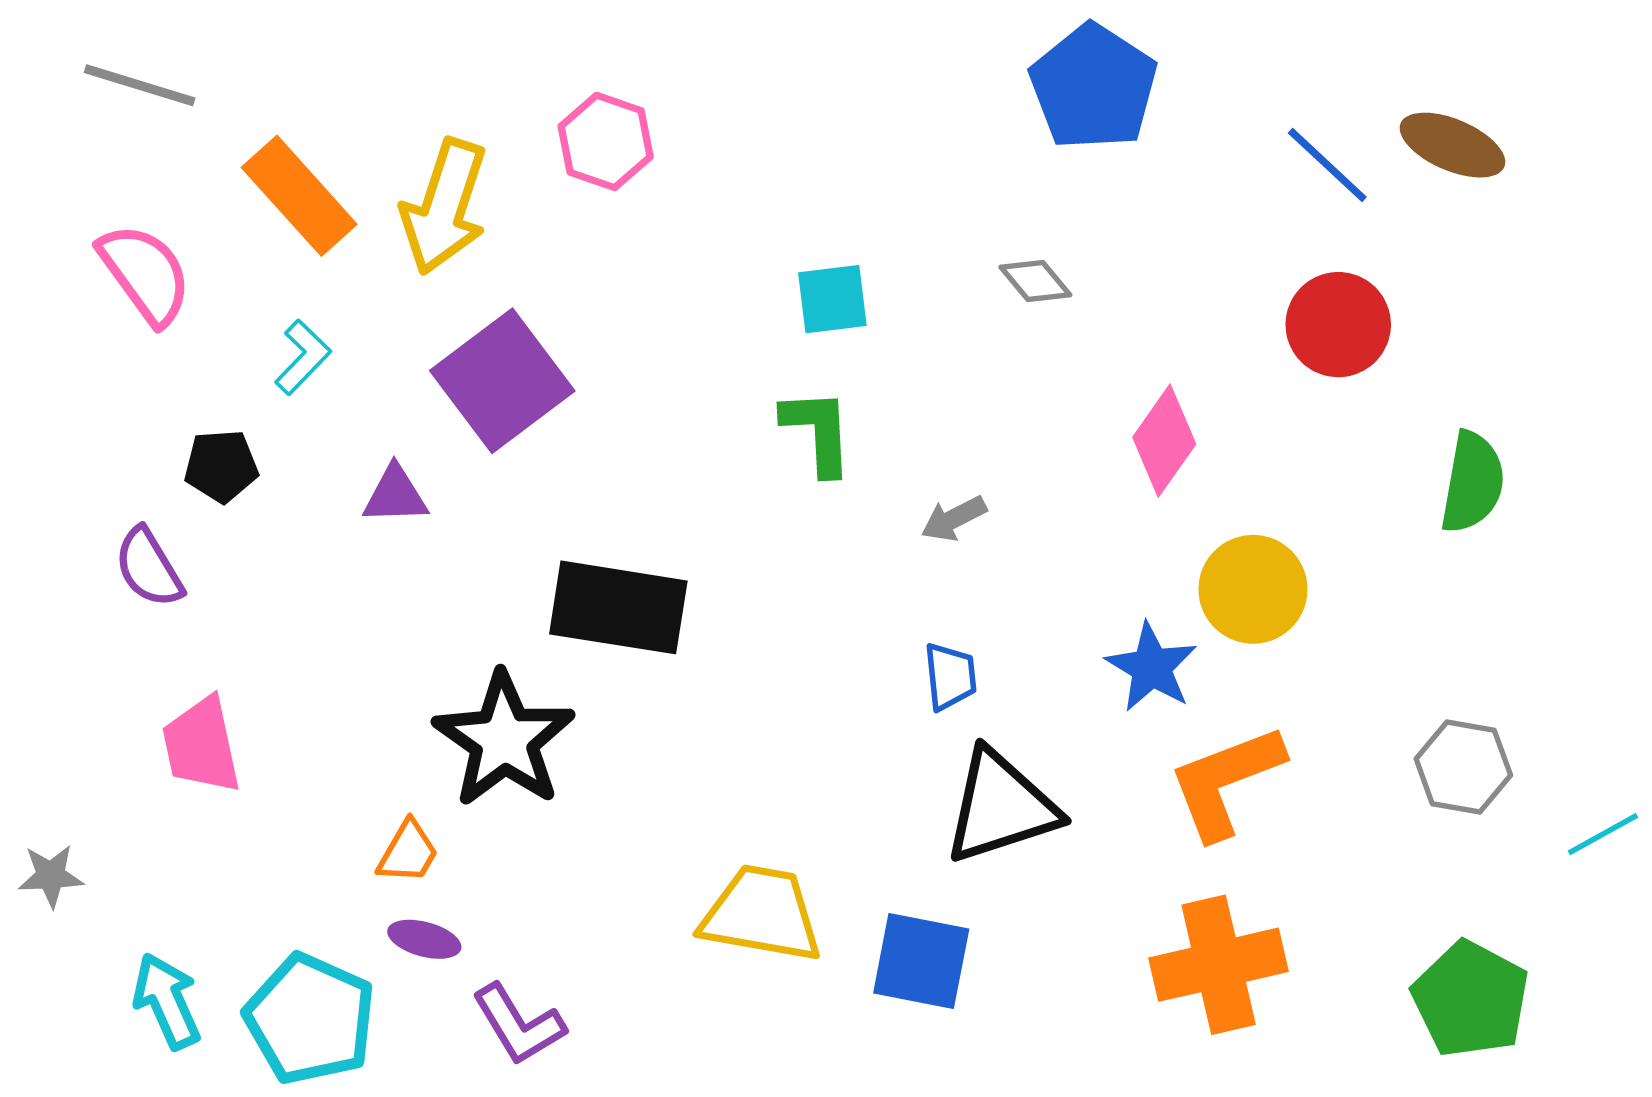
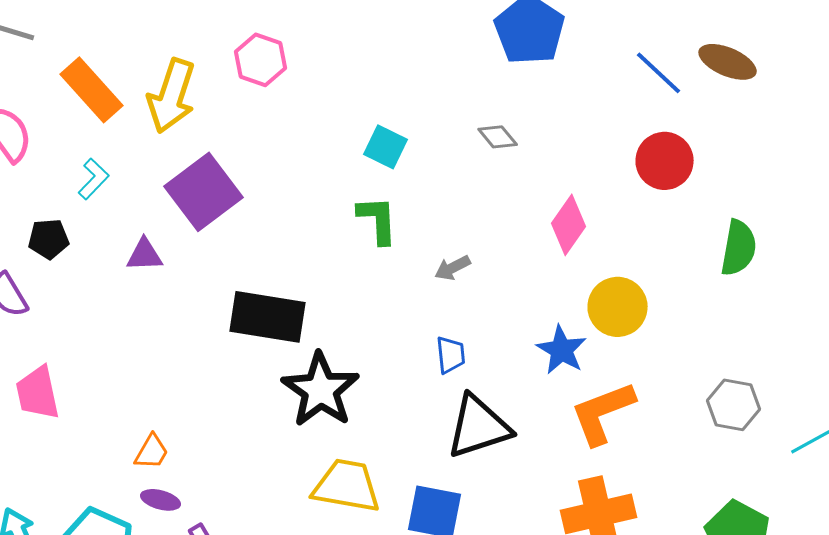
cyan square: (832, 299) -> (386, 147), turned 33
black star: (504, 740) -> (321, 390), moved

